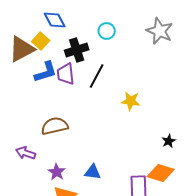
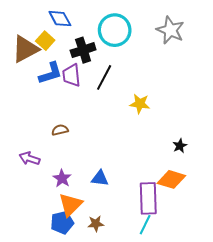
cyan circle: (107, 31) -> (115, 30), size x1.8
brown semicircle: (55, 126) -> (60, 130), size x0.6

